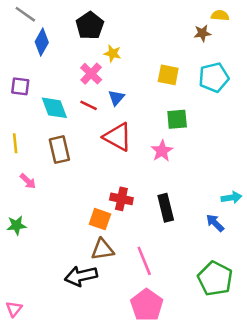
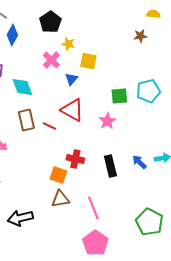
brown star: (202, 33) -> (140, 36), moved
yellow square: (168, 75) -> (88, 61), moved
cyan pentagon: (214, 77) -> (148, 91), moved
red line: (89, 105) -> (49, 126), moved
blue arrow: (215, 223) -> (139, 162), moved
black arrow: (81, 276) -> (20, 218), moved

